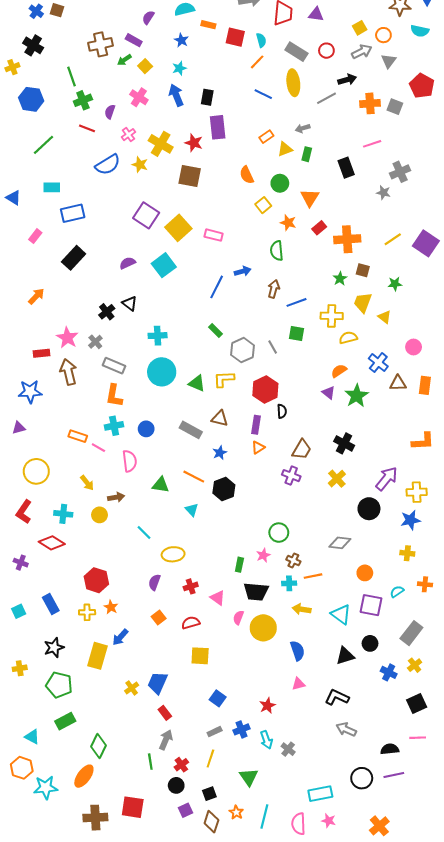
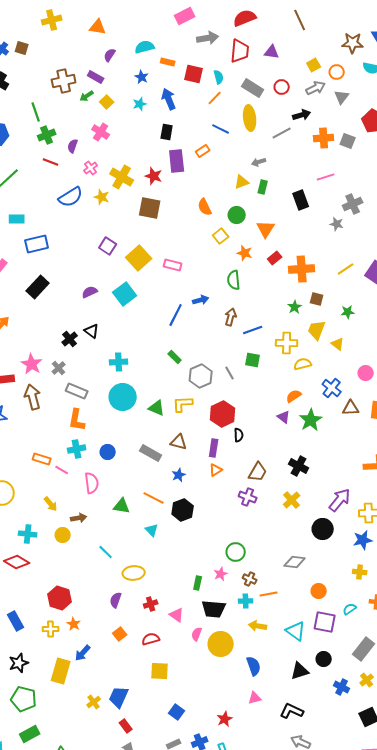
blue arrow: (176, 95) -> (169, 99), moved
orange rectangle: (266, 137) -> (203, 151), moved
purple square: (146, 215) -> (108, 246), size x0.7

